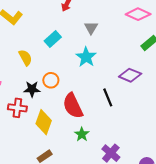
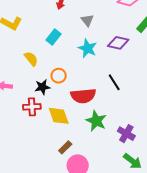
purple diamond: (130, 75) -> (118, 43), moved
red semicircle: (73, 106) -> (83, 96), turned -60
yellow diamond: (44, 122) -> (59, 116), turned -30
green star: (82, 134) -> (96, 121), size x1.5

